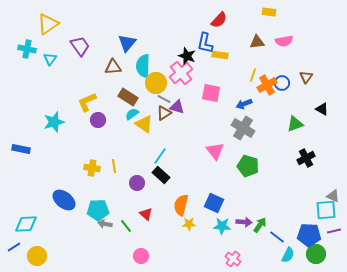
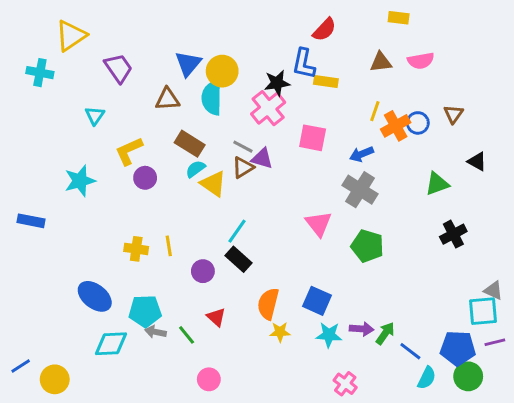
black star: (187, 56) -> (277, 83), turned -30
cyan triangle: (50, 59) -> (95, 116), moved
yellow circle: (156, 83) -> (222, 71), moved
cyan diamond: (26, 224) -> (111, 344), moved

